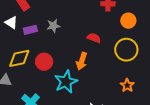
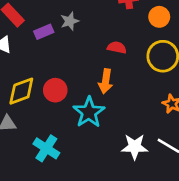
gray star: (53, 26) -> (70, 21), moved
purple rectangle: (30, 30) -> (44, 32), moved

